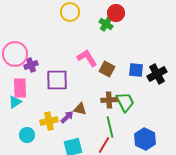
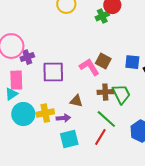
green cross: (106, 24) -> (102, 16), turned 32
pink L-shape: (87, 58) -> (89, 67), moved
purple arrow: (67, 117) -> (63, 118), moved, turned 40
green line: (110, 127) -> (106, 119), turned -35
cyan circle: (27, 135) -> (23, 114), moved, size x1.5

